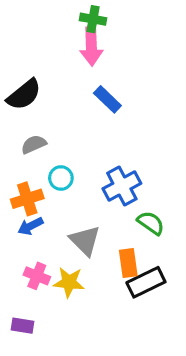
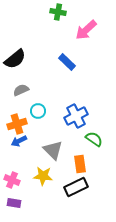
pink arrow: (91, 46) -> (86, 30), moved, turned 50
pink cross: (37, 276) -> (12, 180), moved
black rectangle: (146, 282) -> (76, 187), moved

